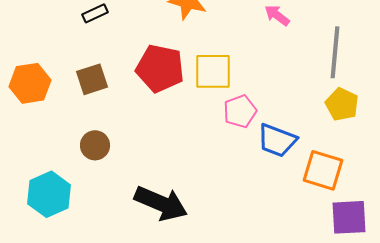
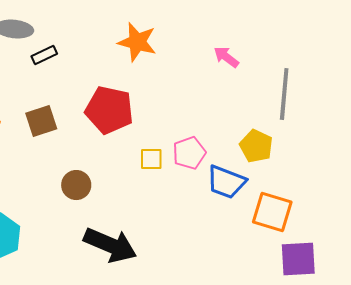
yellow square: (213, 71) -> (151, 159), moved, size x0.6
yellow pentagon: (342, 104) -> (256, 146), moved
brown circle: (95, 145) -> (76, 185), moved

